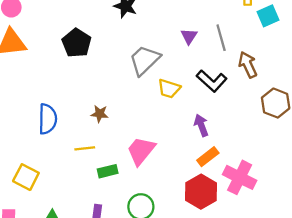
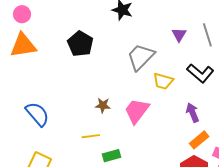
blue semicircle: (48, 119) -> (37, 114), moved, turned -40
pink trapezoid: (141, 151) -> (137, 111), moved

